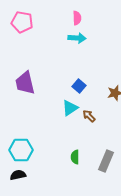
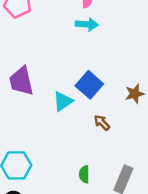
blue square: (79, 86) -> (89, 85), size x1.5
cyan triangle: (70, 108) -> (63, 101), moved

